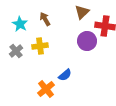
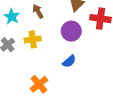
purple circle: (87, 41) -> (71, 31), moved
blue semicircle: (65, 75) -> (69, 61), moved

